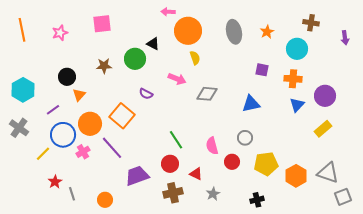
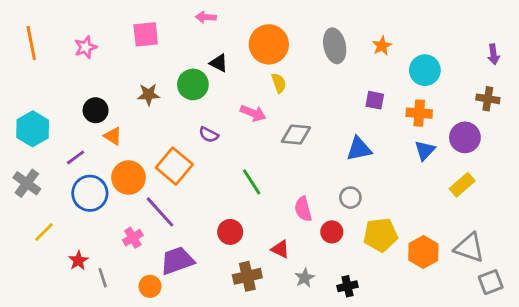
pink arrow: (168, 12) -> (206, 17), moved
brown cross: (311, 23) -> (488, 99), moved
orange triangle: (79, 95) -> (113, 136), turned -40
green line: (176, 140) -> (252, 182), moved
pink cross: (83, 152) -> (133, 238), moved
yellow line: (43, 154) -> (44, 232), moved
red circle: (170, 164) -> (230, 232), moved
purple trapezoid: (137, 176) -> (177, 261), moved
black cross: (257, 200) -> (348, 286), moved

